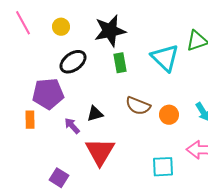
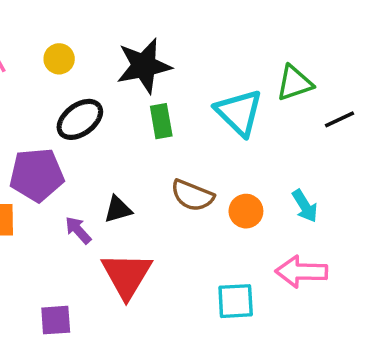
purple square: (59, 178) -> (56, 320), turned -36

